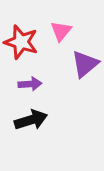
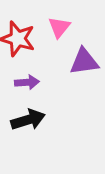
purple triangle: (85, 64) -> (84, 62), turned 32

